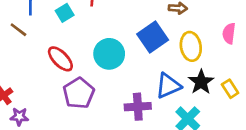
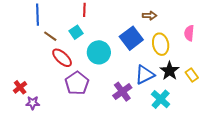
cyan square: (65, 13) -> (76, 32), moved
brown line: (18, 30) -> (50, 36), moved
purple cross: (138, 107) -> (122, 92), turned -30

